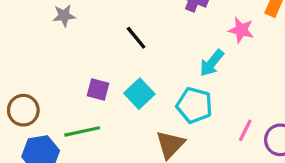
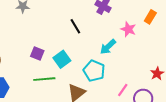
black line: (136, 38) -> (75, 26), moved
green line: (82, 131) -> (44, 79), moved

